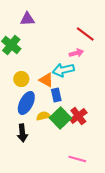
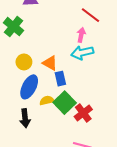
pink arrow: (76, 53) -> (81, 35), turned -64
cyan arrow: (63, 70) -> (82, 53), moved
red cross: (78, 116) -> (83, 113), moved

